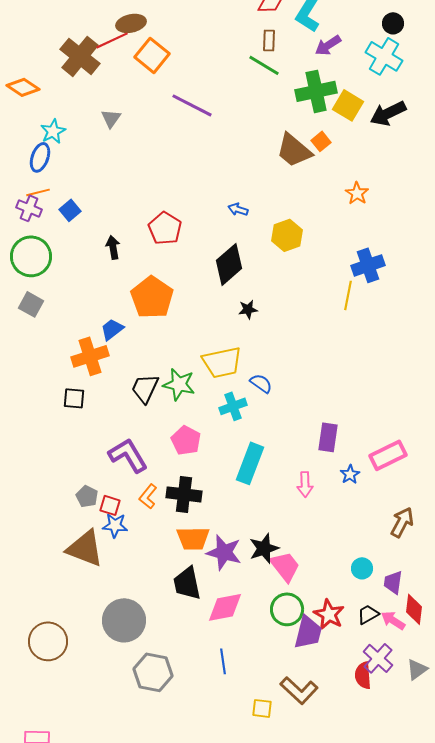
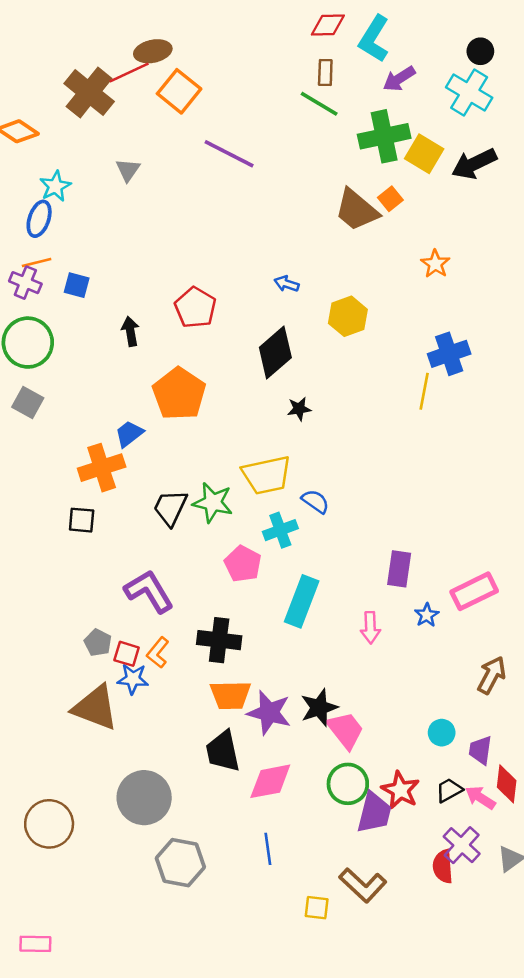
blue square: (70, 210) -> (77, 285), turned -35
pink pentagon: (186, 440) -> (243, 564), moved
orange L-shape: (148, 496) -> (158, 653), moved

